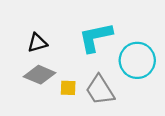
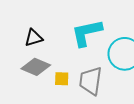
gray trapezoid: (100, 90) -> (91, 81), turned 40

